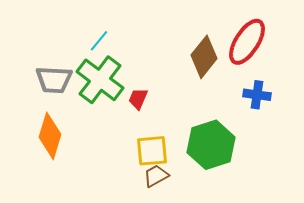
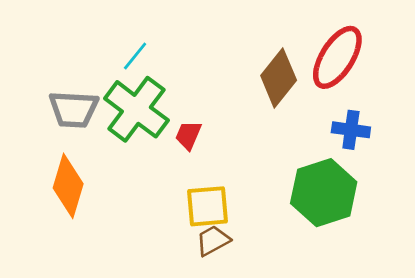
green hexagon: (211, 145) -> (324, 193), moved

